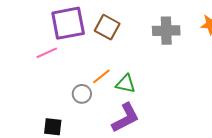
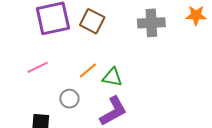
pink line: (47, 53) -> (38, 67), moved
gray circle: (82, 94) -> (69, 99), moved

